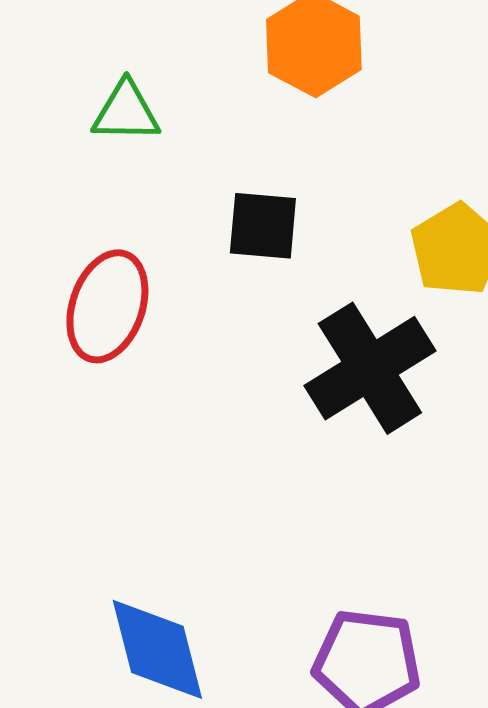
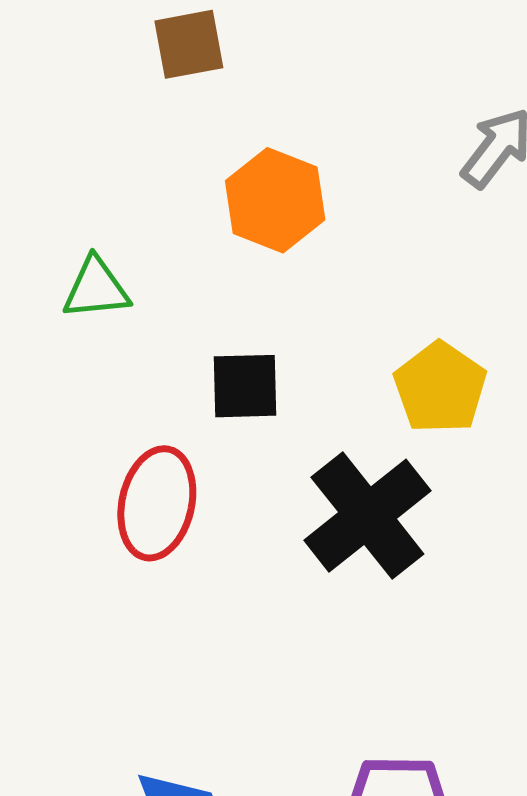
red ellipse: (107, 306) -> (157, 503), moved

